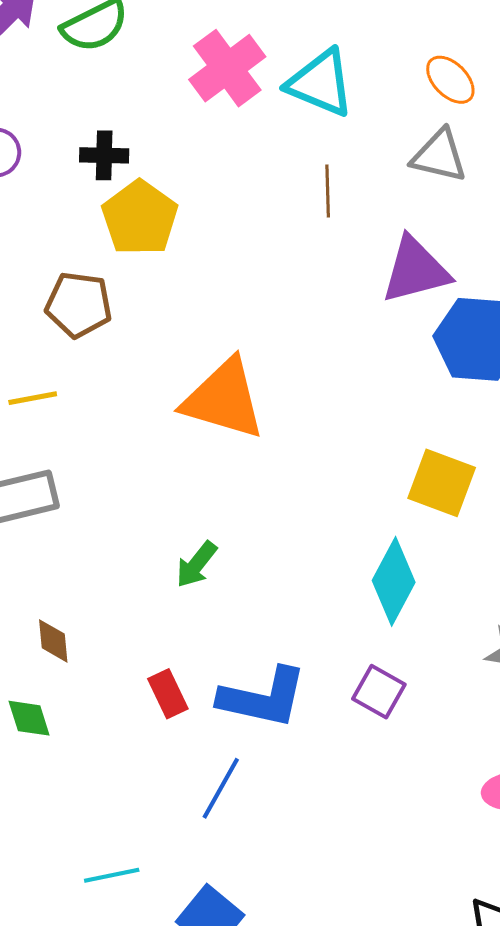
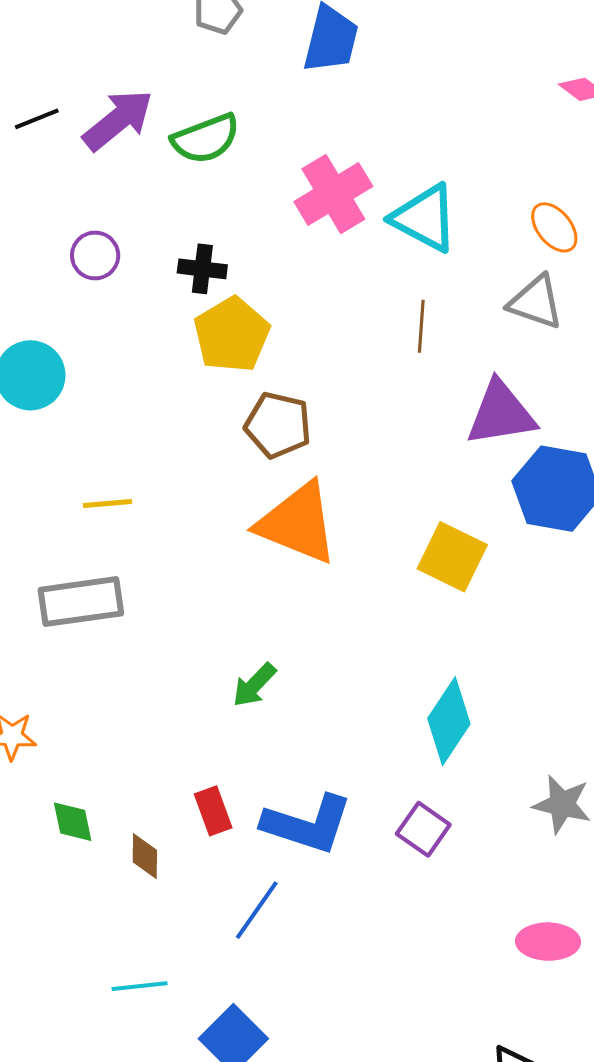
brown pentagon: (79, 305) -> (278, 425), moved
yellow square: (442, 483) -> (452, 557), moved
brown diamond: (53, 641) -> (145, 856), moved

